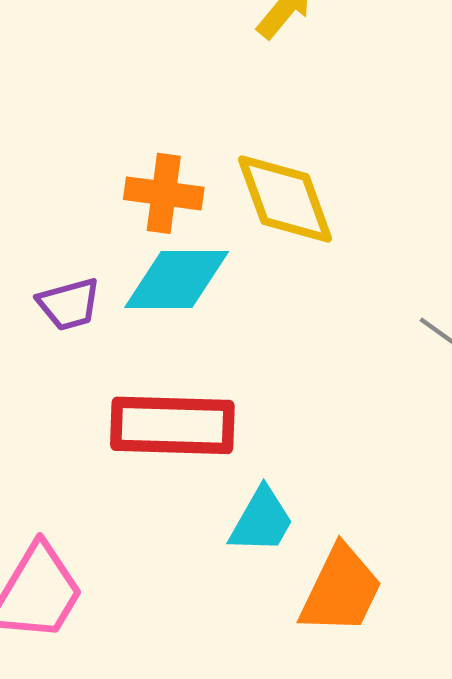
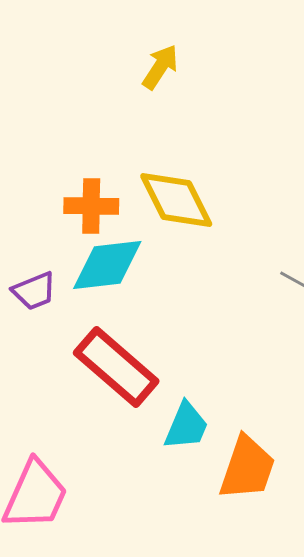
red rectangle: (172, 425) -> (116, 367), turned 46

